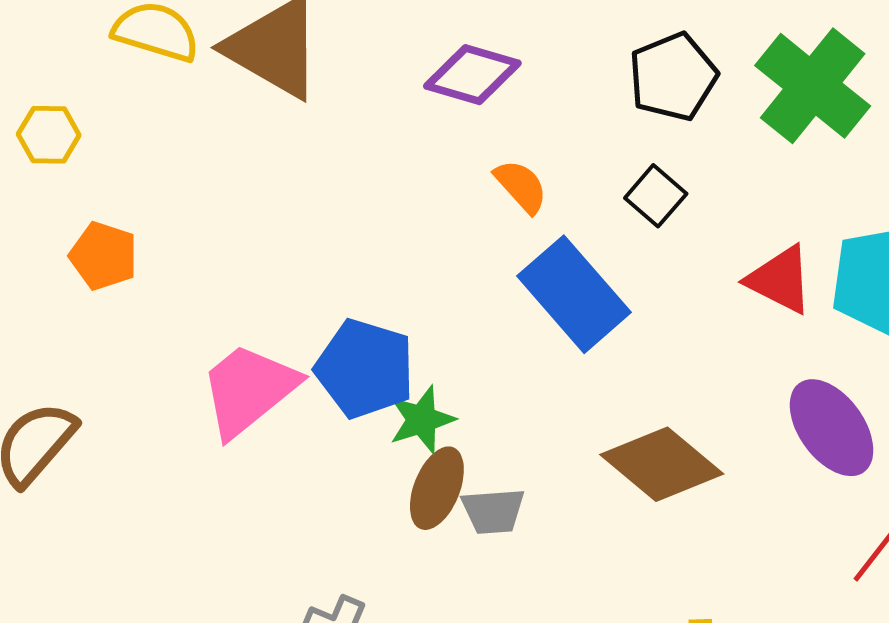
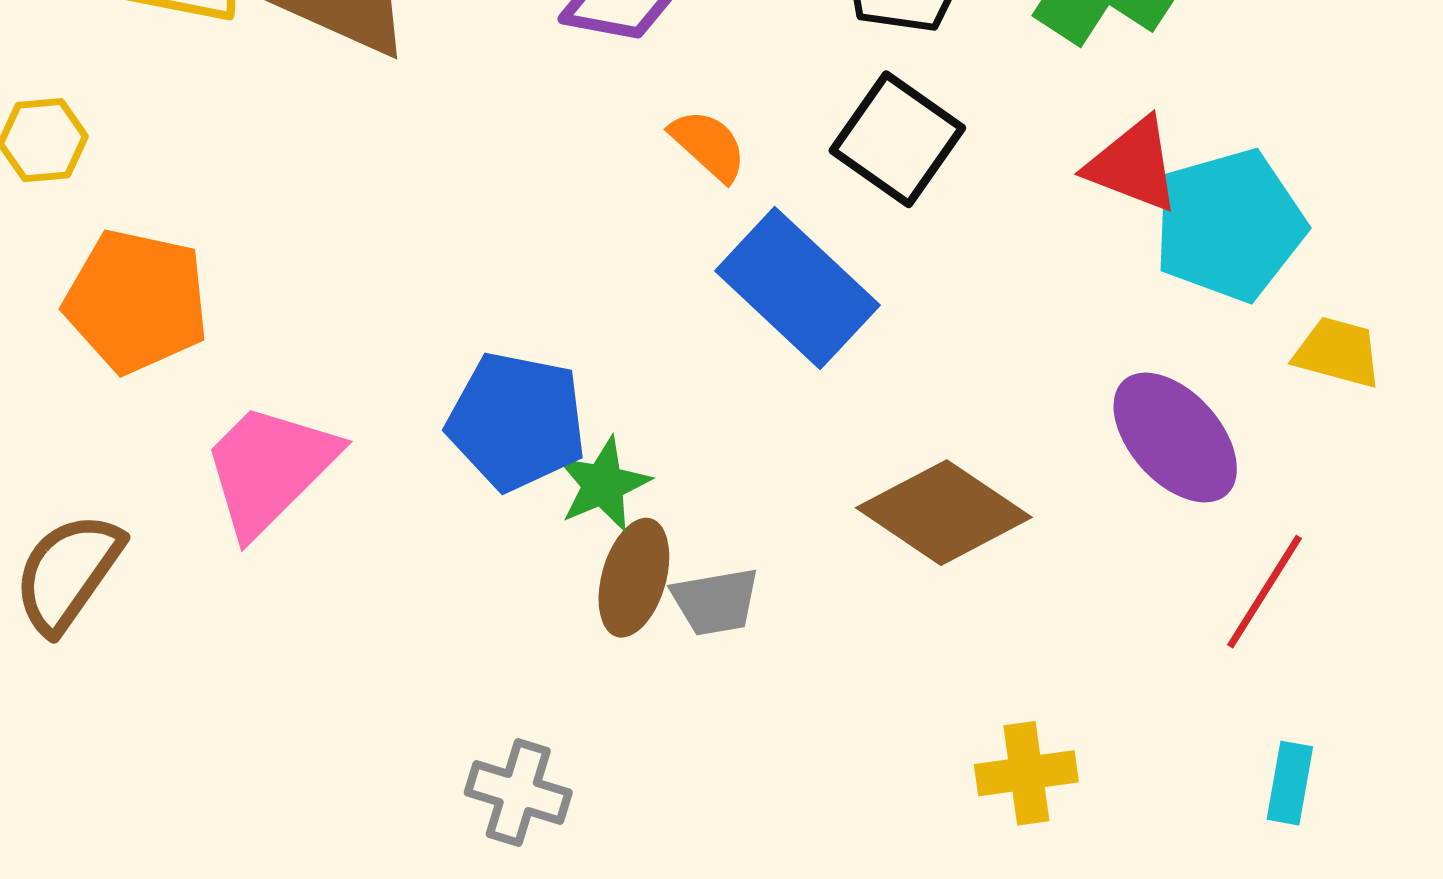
black square: (656, 196) -> (897, 139), size x1.5
orange pentagon: (104, 256) -> (136, 301), size x1.5
red triangle: (780, 280) -> (1133, 165), moved
pink trapezoid: (249, 390) -> (269, 469), moved

